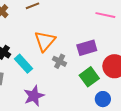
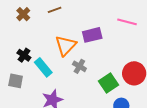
purple rectangle: (87, 48) -> (92, 35), moved

